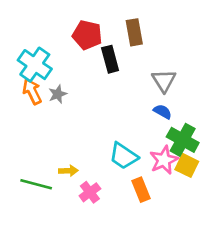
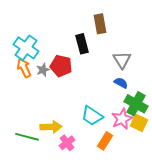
red pentagon: (87, 35) -> (61, 66), moved
yellow arrow: (68, 171) -> (51, 127), size x1.5
orange rectangle: (141, 190) -> (105, 141), turned 54

